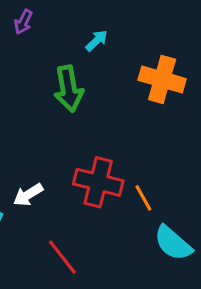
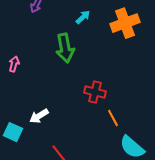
orange cross: (162, 79) -> (125, 23), moved, turned -36
red cross: (98, 182) -> (95, 92), moved, size x0.7

